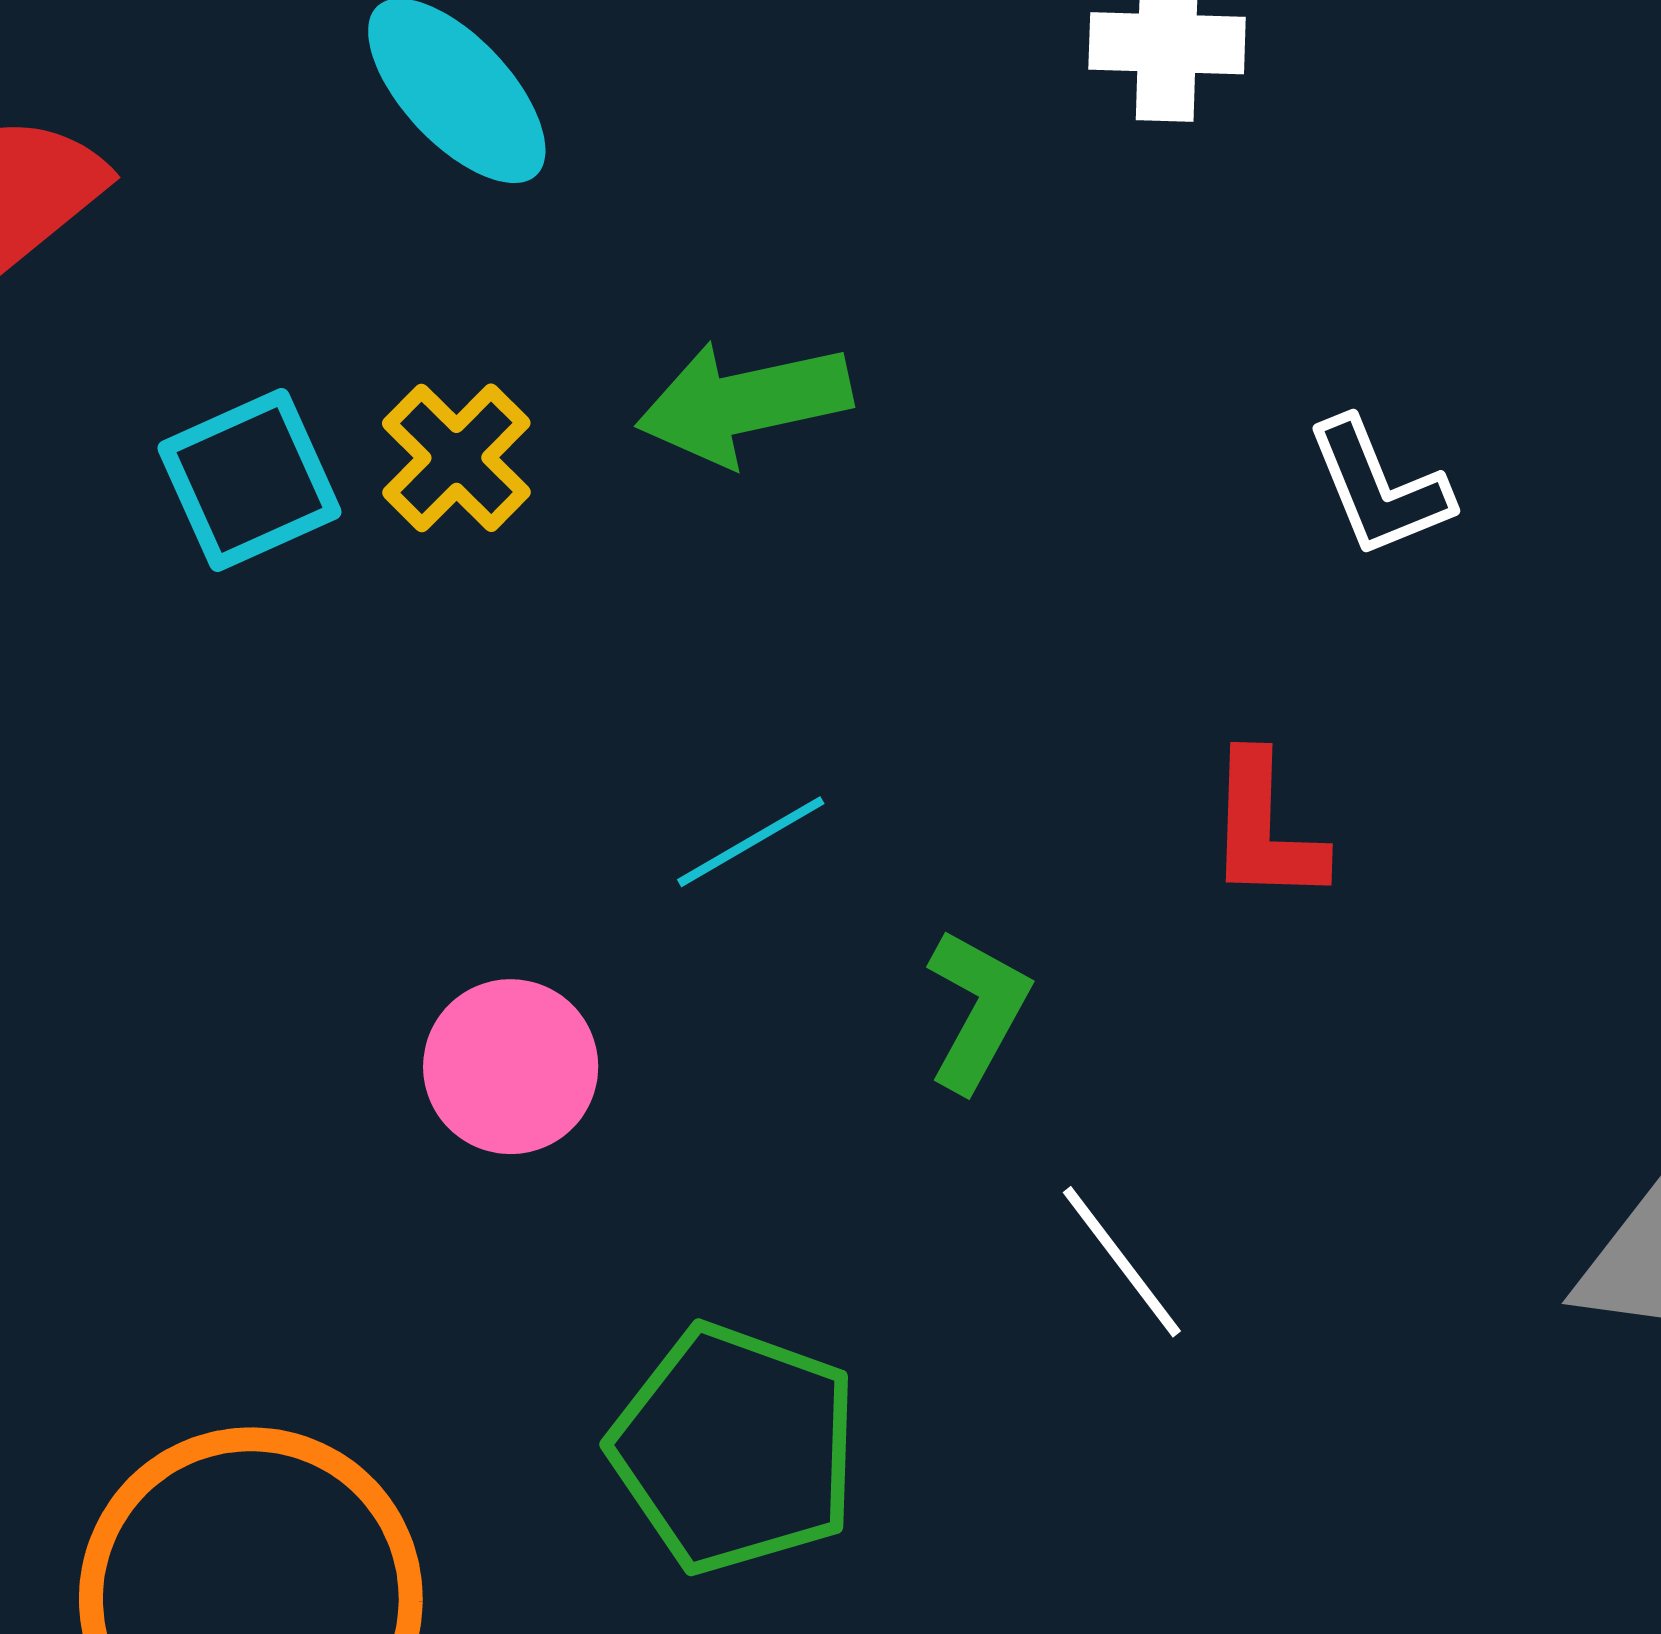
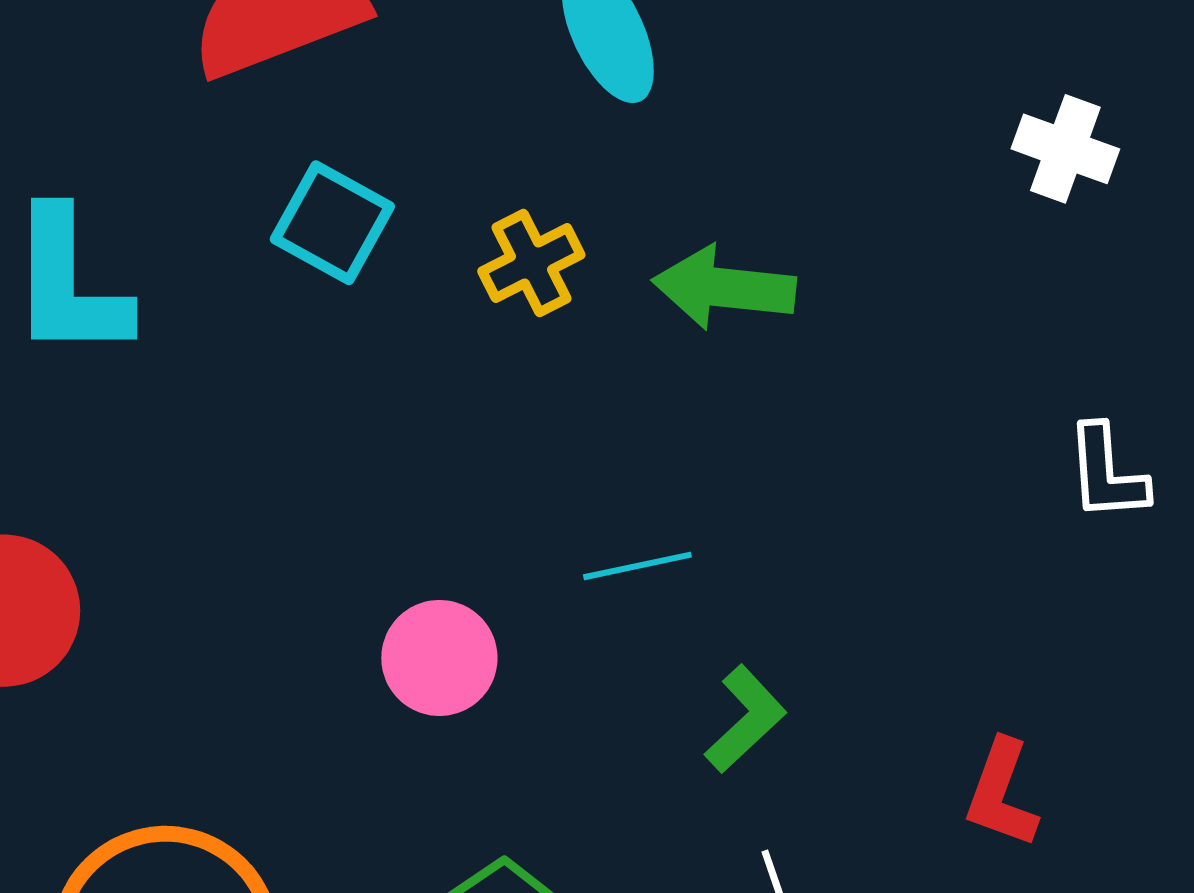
cyan square: (249, 480) -> (332, 223), moved, turned 35
red L-shape: (1265, 829) -> (1001, 794), moved

